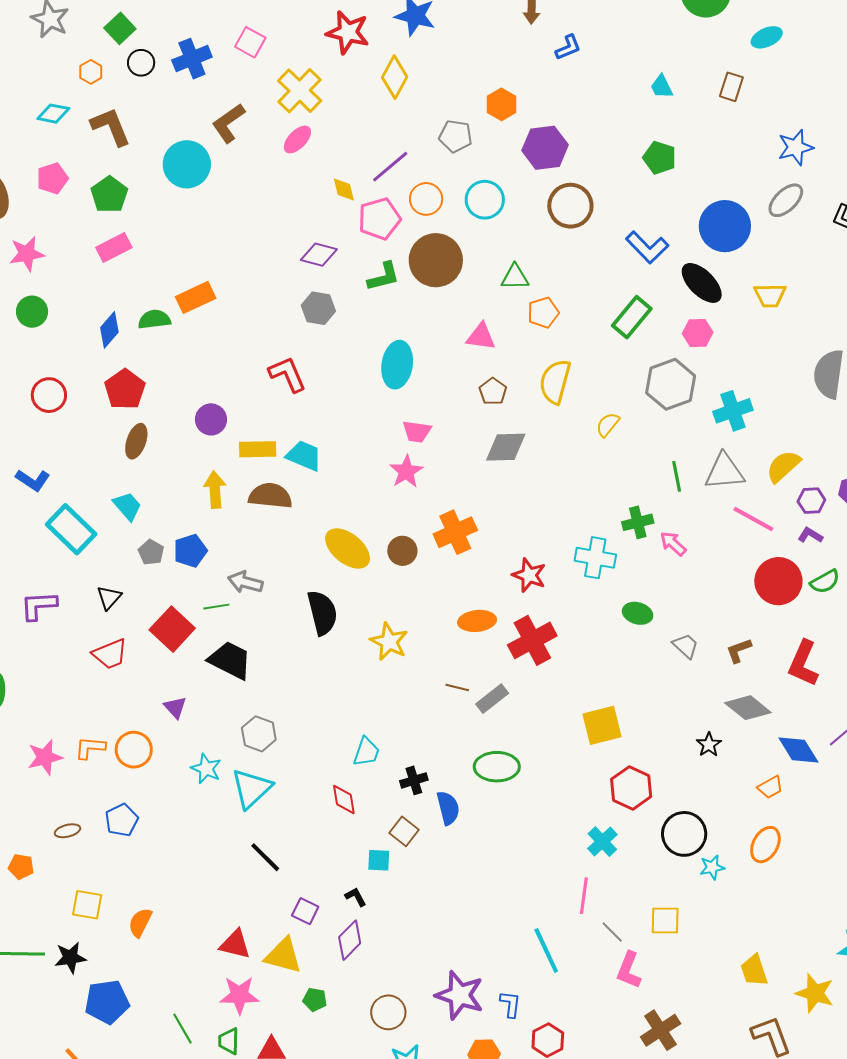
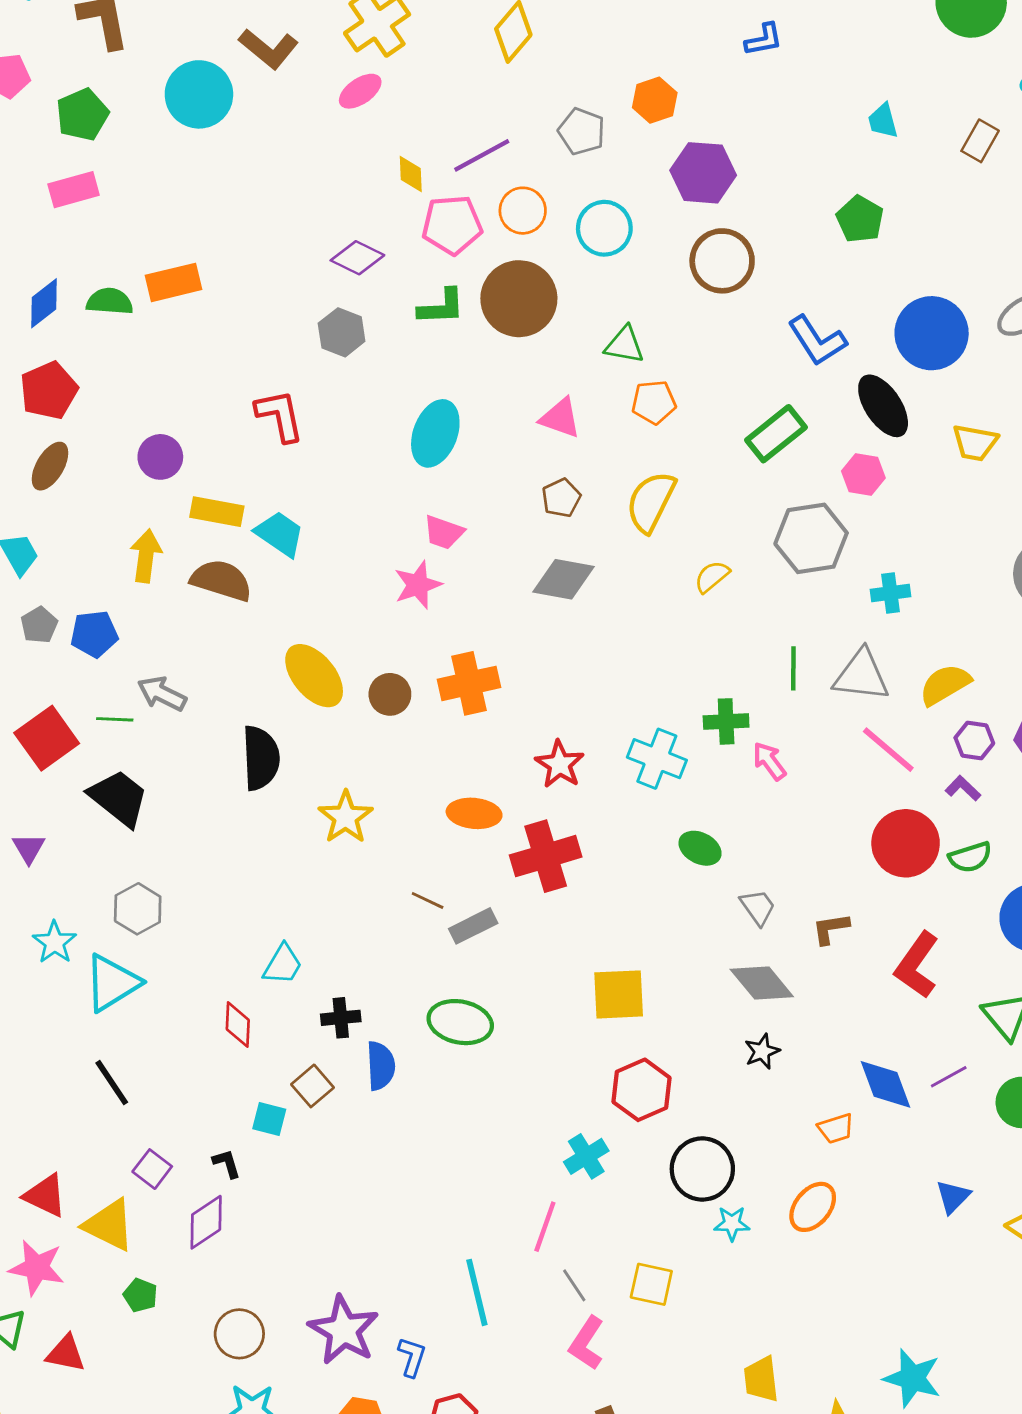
brown L-shape: (228, 123) -> (269, 49), turned -117
cyan cross: (733, 411) -> (890, 593), size x0.7
gray diamond: (748, 708) -> (762, 983), moved

